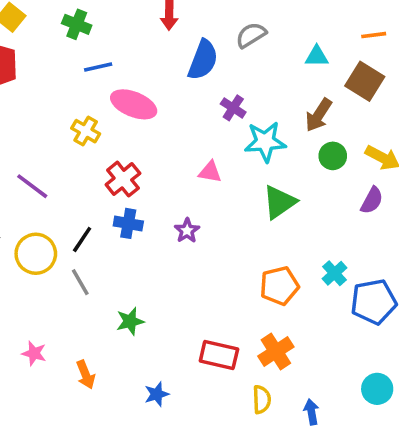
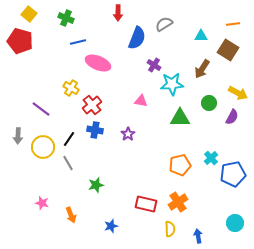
yellow cross: (86, 131) -> (71, 88), moved
green circle: (333, 156) -> (209, 103), moved
green triangle: (279, 202) -> (180, 118), turned 35

